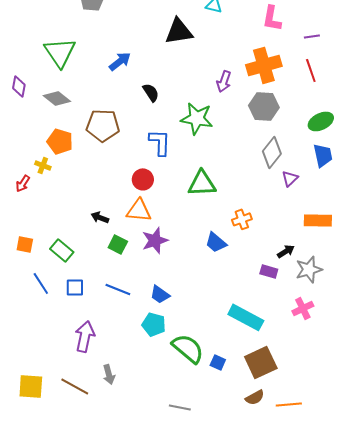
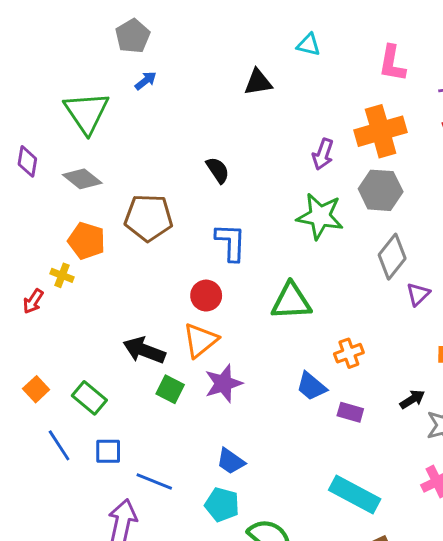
black triangle: (179, 31) -> (258, 82), size x0.7
blue arrow: (120, 61) -> (146, 81), moved, size x0.7
green star: (197, 118) -> (320, 216), moved
orange triangle: (139, 210) -> (200, 340), turned -44
black arrow: (100, 217) -> (144, 350), size x1.6
orange square: (25, 244) -> (36, 389), turned 36
purple rectangle: (269, 271) -> (350, 412), moved
blue line: (118, 289) -> (154, 481), moved

